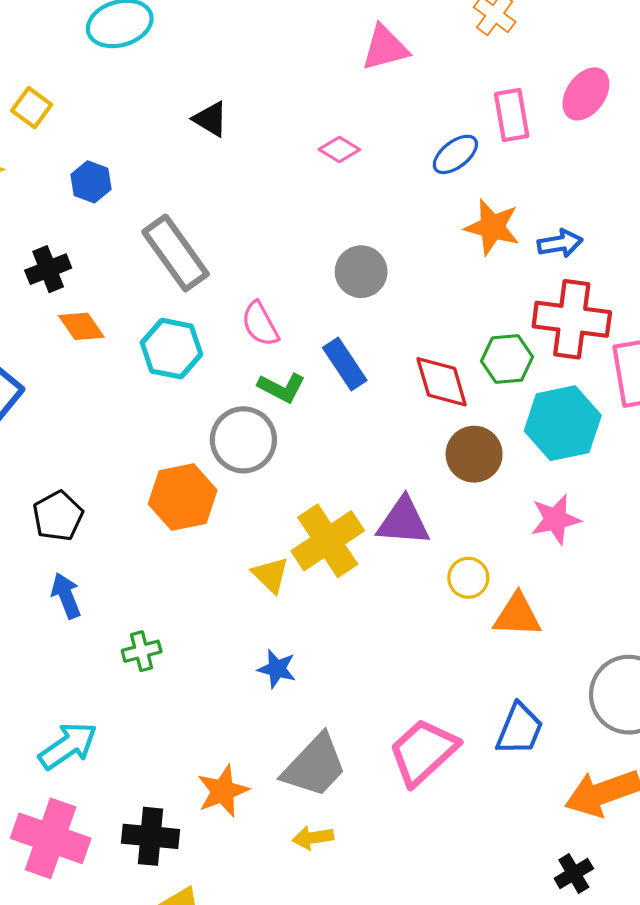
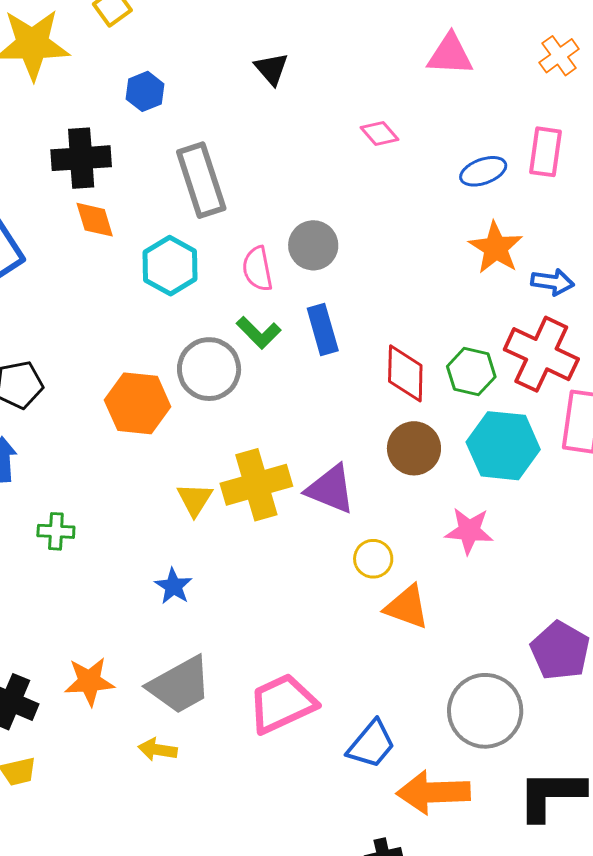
black cross: (48, 269) -> (81, 158), size x1.4
gray circle: (361, 272) -> (313, 245), moved
blue trapezoid: (520, 729) -> (371, 744), moved

